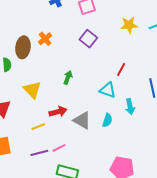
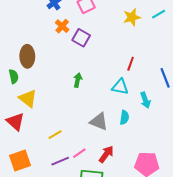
orange cross: (45, 39) -> (62, 26), moved
purple square: (88, 39) -> (81, 38), moved
yellow triangle: (32, 90) -> (28, 99), moved
red arrow: (58, 112) -> (106, 154), moved, turned -30

